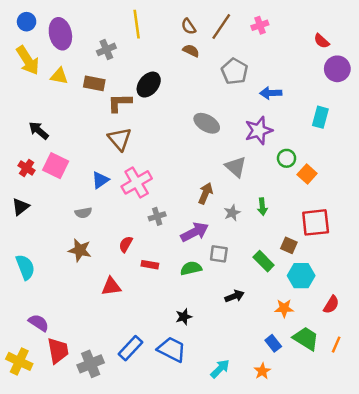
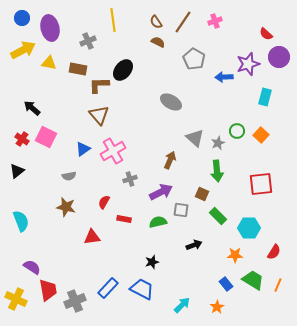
yellow arrow: (28, 60) -> (23, 50), turned -85
purple star: (259, 130) -> (248, 64), moved
orange square: (307, 174) -> (261, 135), moved
green arrow: (262, 207) -> (217, 171), size x1.5
gray star: (232, 213) -> (218, 143), moved
brown square: (289, 245) -> (202, 194), moved

